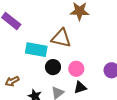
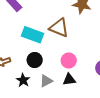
black circle: (53, 67) -> (35, 60), moved

